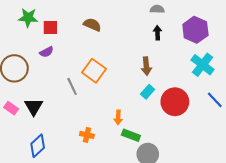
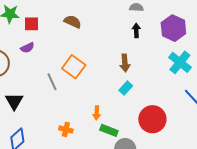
red circle: (175, 102) -> (152, 119), moved

